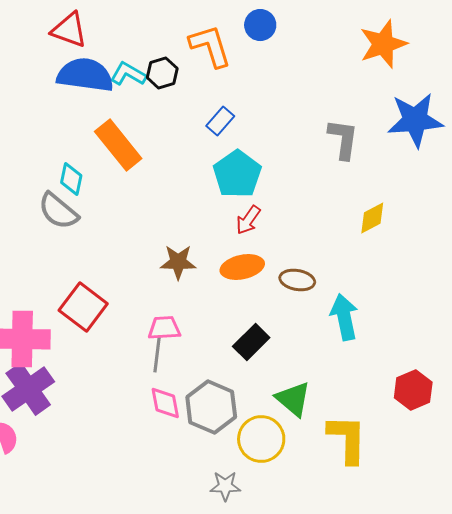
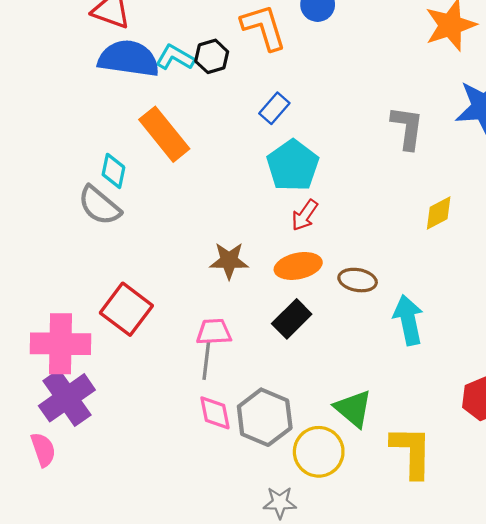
black rectangle: (251, 342) -> (292, 319), moved

